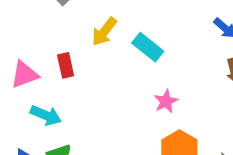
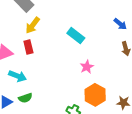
yellow arrow: (104, 32) -> (33, 25), moved

